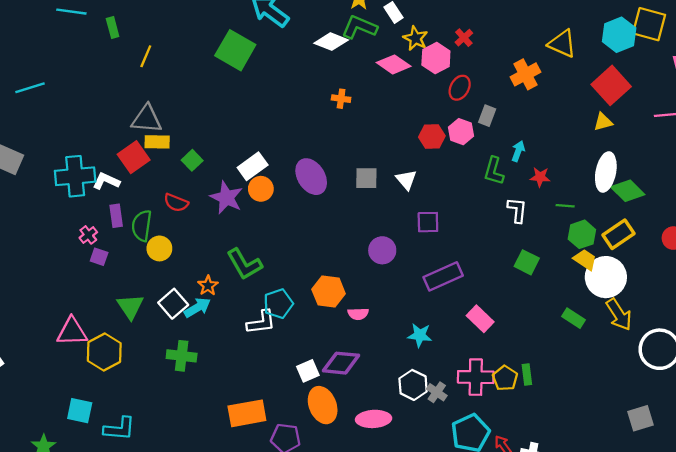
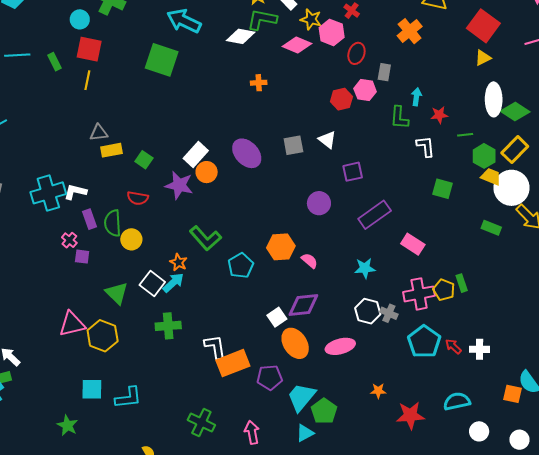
gray triangle: (147, 119) -> (99, 133), size x0.7
red square: (134, 157) -> (89, 49), moved, turned -32
pink semicircle: (358, 314) -> (309, 261), turned -126
white L-shape: (261, 322) -> (215, 347), moved, turned -80

